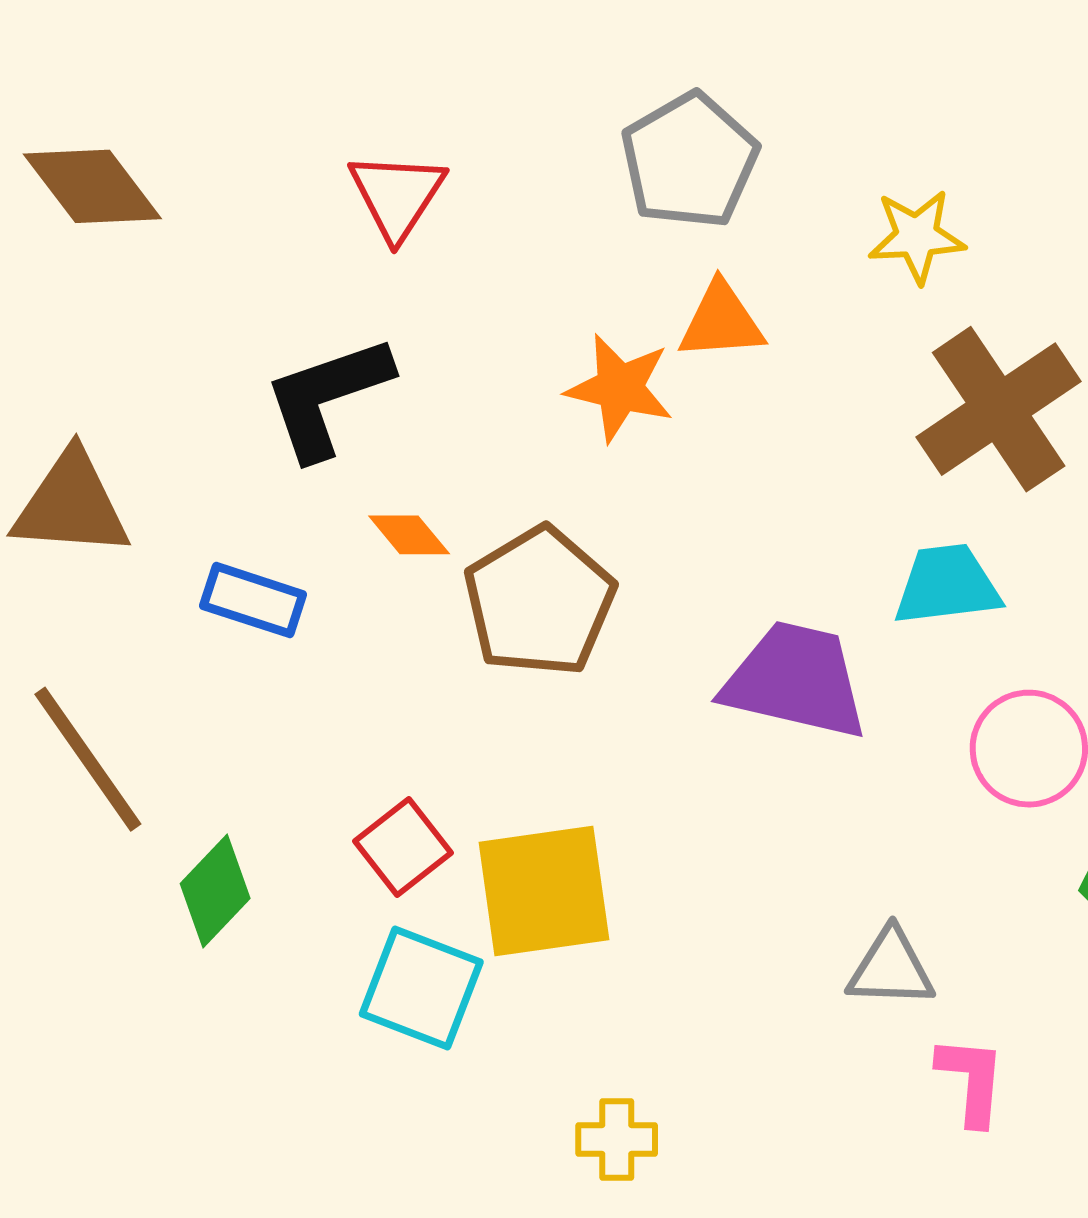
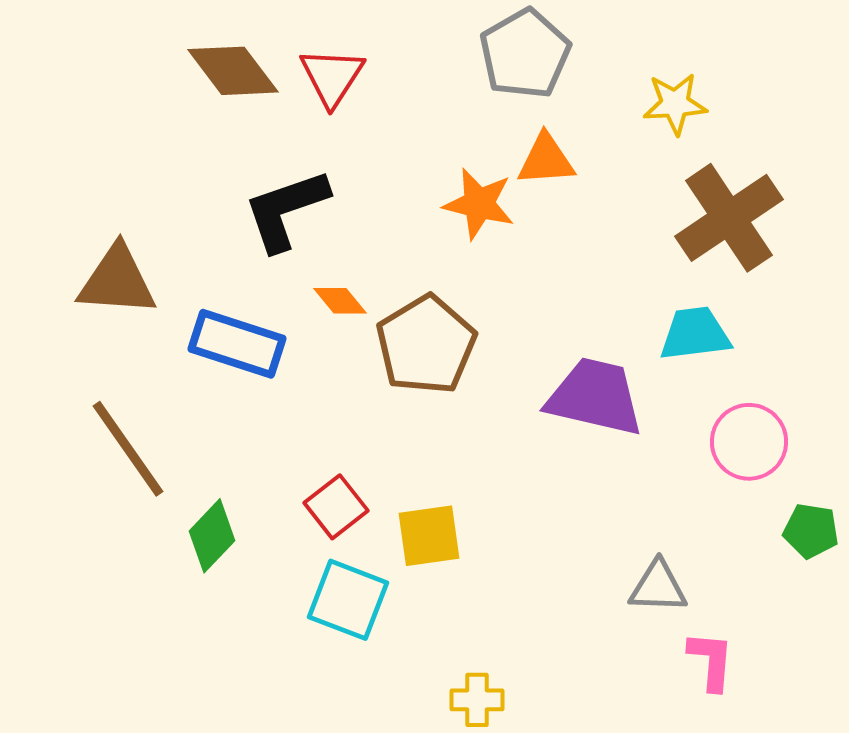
brown diamond: (92, 186) -> (233, 71), moved
blue rectangle: (253, 600) -> (237, 344), size x1.4
yellow square: (544, 891) -> (429, 536), size x0.7

